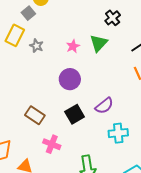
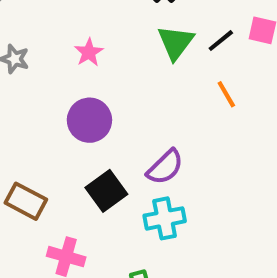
green triangle: (99, 43) -> (176, 42), moved
cyan cross: (118, 133) -> (165, 218), moved

